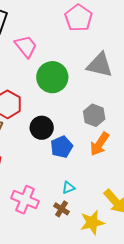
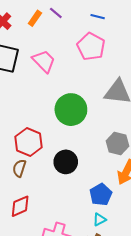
pink trapezoid: (26, 46) -> (44, 61), moved
blue pentagon: (62, 147) -> (101, 195), moved

